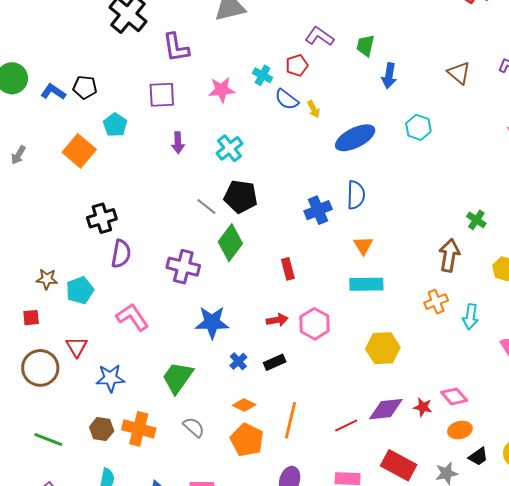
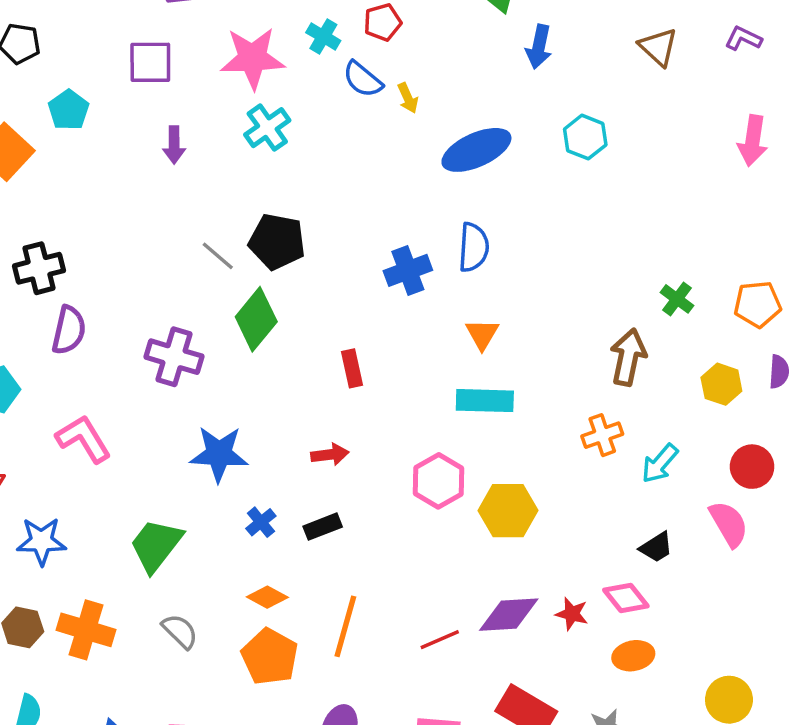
pink star: (222, 90) -> (253, 58), size x1.4
cyan cross: (230, 148) -> (267, 128), moved
cyan arrow: (470, 317) -> (660, 463), turned 30
pink hexagon: (315, 324) -> (439, 481), moved
black trapezoid: (478, 457) -> (656, 547), moved

